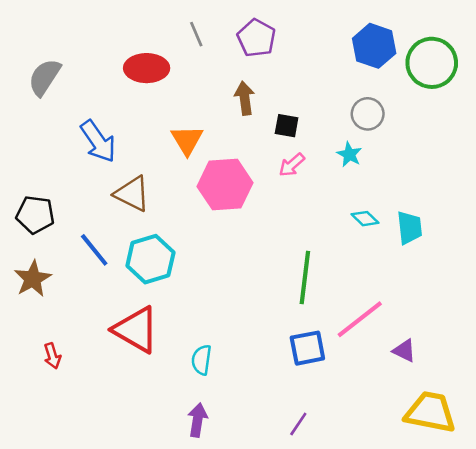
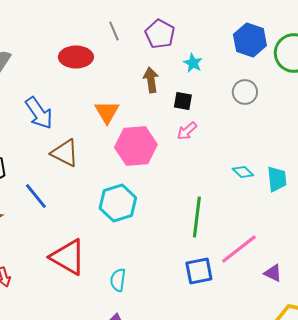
cyan star: (349, 154) -> (193, 63), moved
cyan hexagon: (150, 259) -> (118, 203), moved

